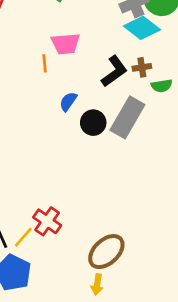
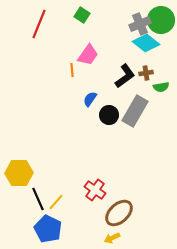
pink trapezoid: (66, 44) -> (88, 55), turned -50
red cross: (47, 221) -> (95, 190), moved
yellow arrow: (97, 284) -> (112, 238), turned 56

